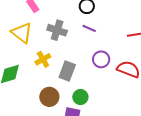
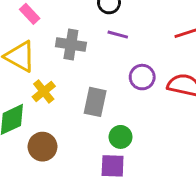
yellow cross: (43, 59) -> (44, 91), moved
brown circle: (49, 97) -> (43, 147), moved

